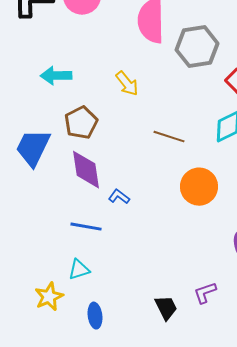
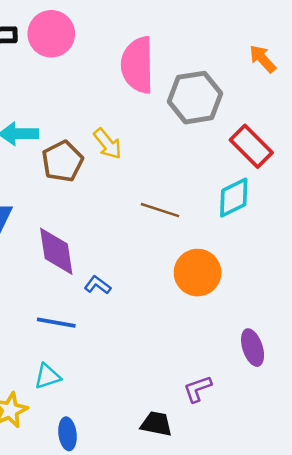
brown pentagon: (81, 123) -> (62, 161), moved
purple L-shape: (205, 293) -> (198, 389), moved
black trapezoid: (166, 308) -> (156, 424), turned -52

